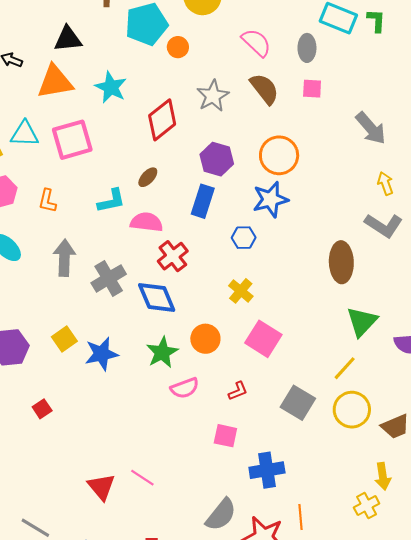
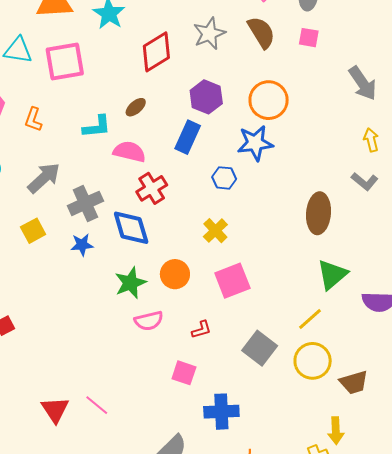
gray L-shape: (384, 225) -> (365, 181), size x0.7
gray arrow: (64, 258) -> (44, 178), turned 39
yellow square: (64, 339) -> (33, 231), moved
pink square: (263, 339) -> (232, 281), turned 30
blue star: (102, 354) -> (82, 245), moved, size x0.7

